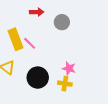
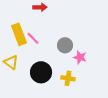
gray circle: (62, 22) -> (65, 45), moved
pink star: (69, 68) -> (80, 57), moved

